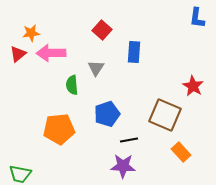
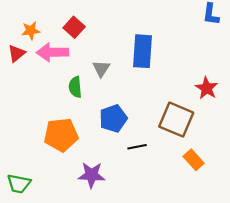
red square: (102, 30) -> (74, 27), moved
blue rectangle: (134, 52) -> (143, 51), size x1.4
purple star: (123, 166) -> (91, 175), moved

